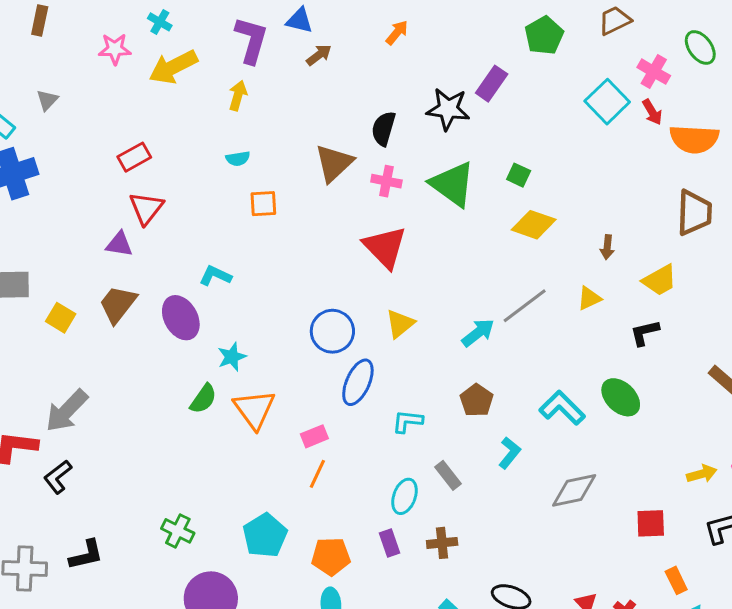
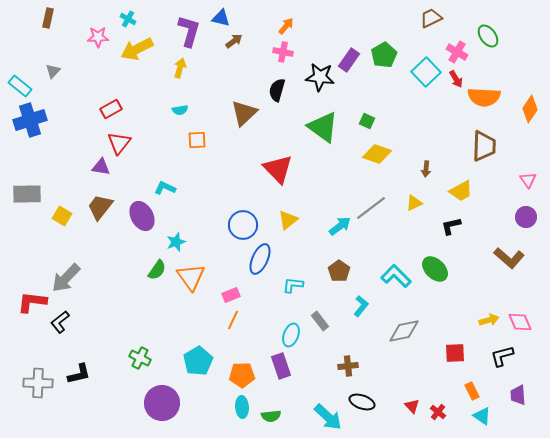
green pentagon: (544, 35) -> (384, 55), moved
pink cross: (386, 181) -> (283, 52), moved
purple rectangle: (389, 543) -> (281, 366), size x1.4
brown cross: (442, 543) -> (348, 366), moved

